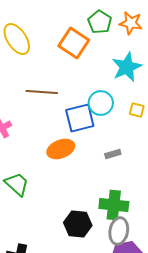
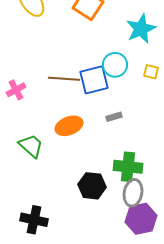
brown line: (42, 92) -> (64, 79), moved
orange ellipse: (61, 149) -> (69, 126), moved
gray rectangle: (113, 154) -> (114, 117), moved

